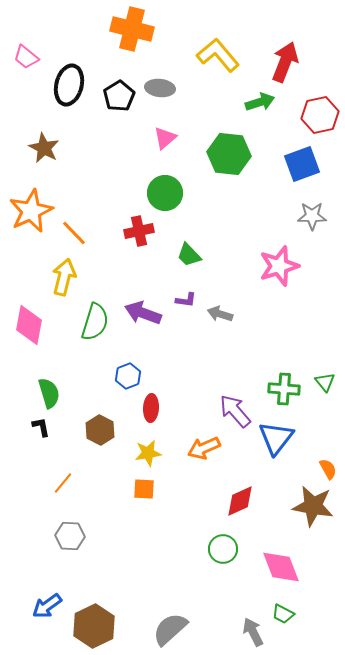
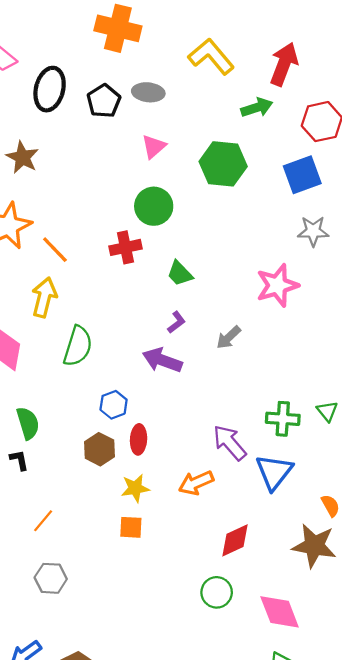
purple L-shape: (186, 300) -> (176, 322), turned -45
purple arrow: (143, 313) -> (162, 360), moved
gray arrow: (220, 314) -> (229, 337), moved, turned -60
brown hexagon: (100, 430) -> (99, 449), moved

